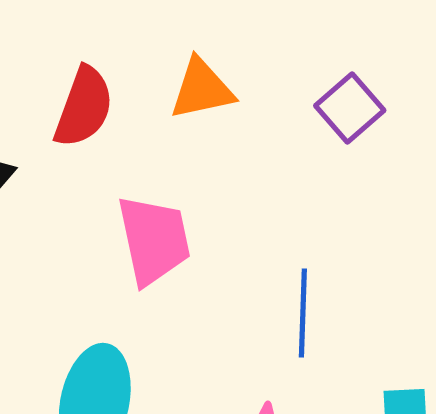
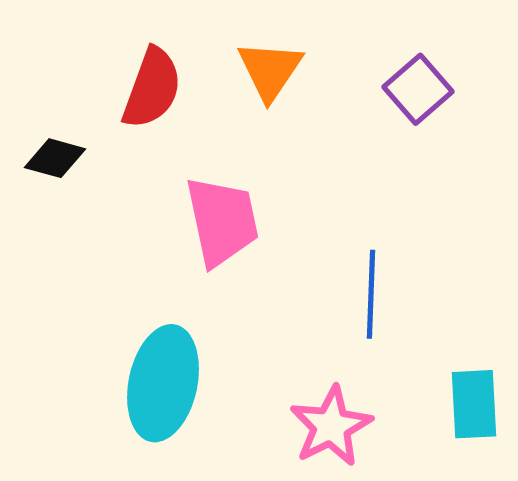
orange triangle: (202, 89) -> (270, 70), turned -44

